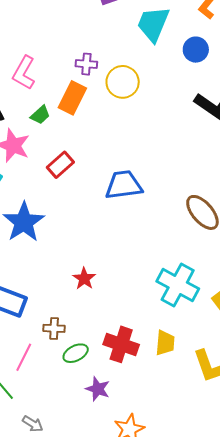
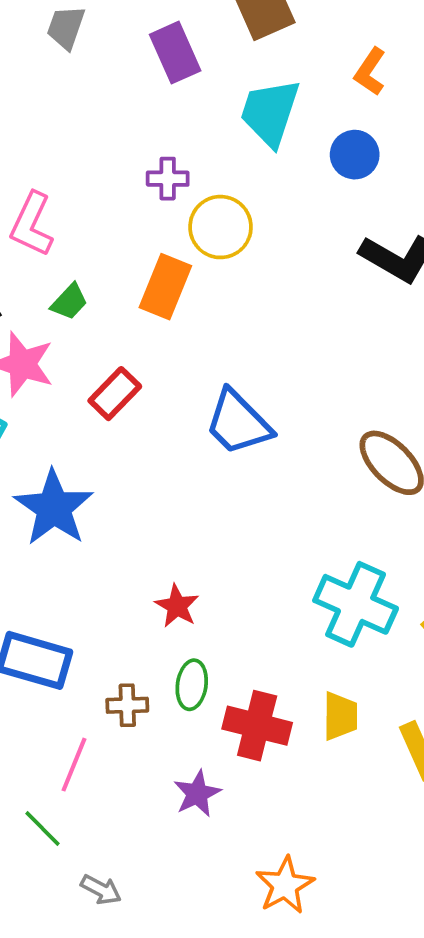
purple cross: (86, 64) -> (168, 179), moved
orange rectangle: (72, 98) -> (165, 287), moved
blue trapezoid: (124, 185) -> (238, 423), turned -123
green ellipse: (76, 353) -> (192, 685), moved, turned -50
purple star: (98, 389) -> (197, 794), moved, turned 30

